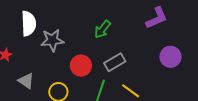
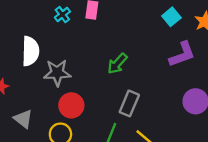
gray rectangle: (115, 62) -> (129, 103), turned -40
red circle: (81, 66) -> (71, 105), moved

